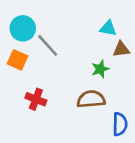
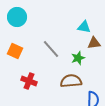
cyan circle: (23, 28) -> (17, 17), moved
gray line: (48, 45) -> (51, 49), moved

